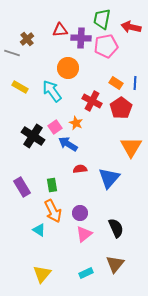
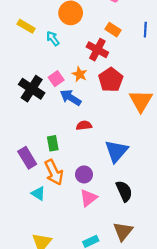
orange rectangle: (116, 83) -> (113, 30), moved
yellow rectangle: (20, 87) -> (26, 26), moved
cyan arrow: (52, 91) -> (53, 39), size x0.6
red pentagon: (121, 108) -> (111, 80), moved
blue triangle: (109, 178) -> (116, 151), moved
purple rectangle: (22, 187) -> (27, 158), moved

